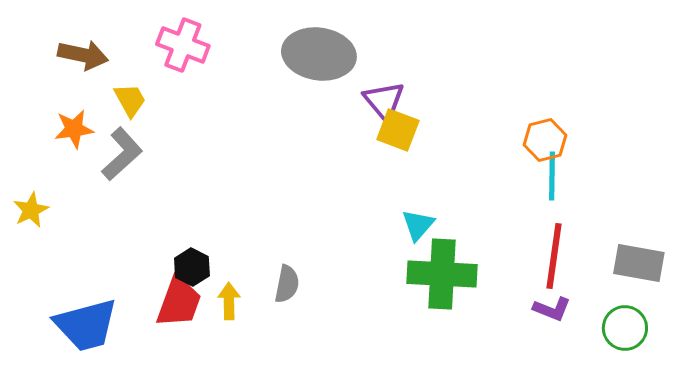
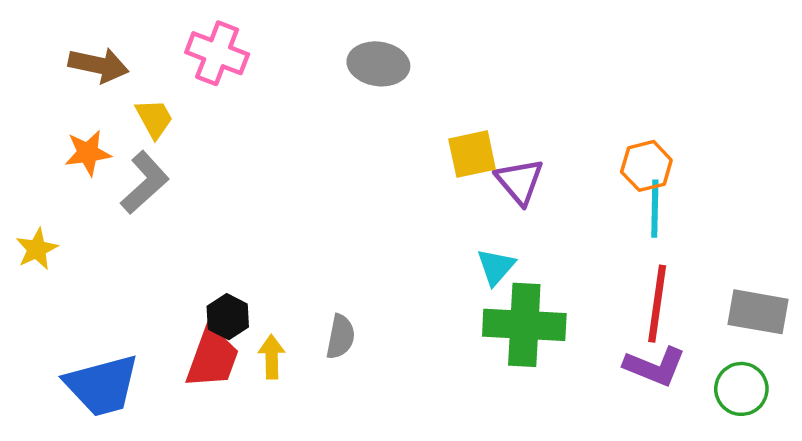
gray ellipse: (319, 54) -> (378, 64), size x0.7
purple triangle: (384, 101) -> (520, 181), moved
yellow square: (398, 130) -> (472, 154), turned -33
purple L-shape: (552, 309) -> (655, 366), size x1.4

